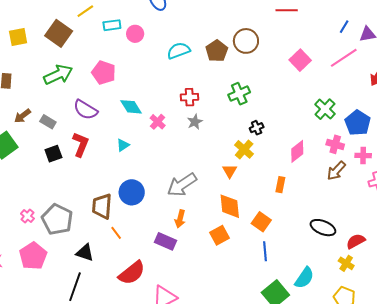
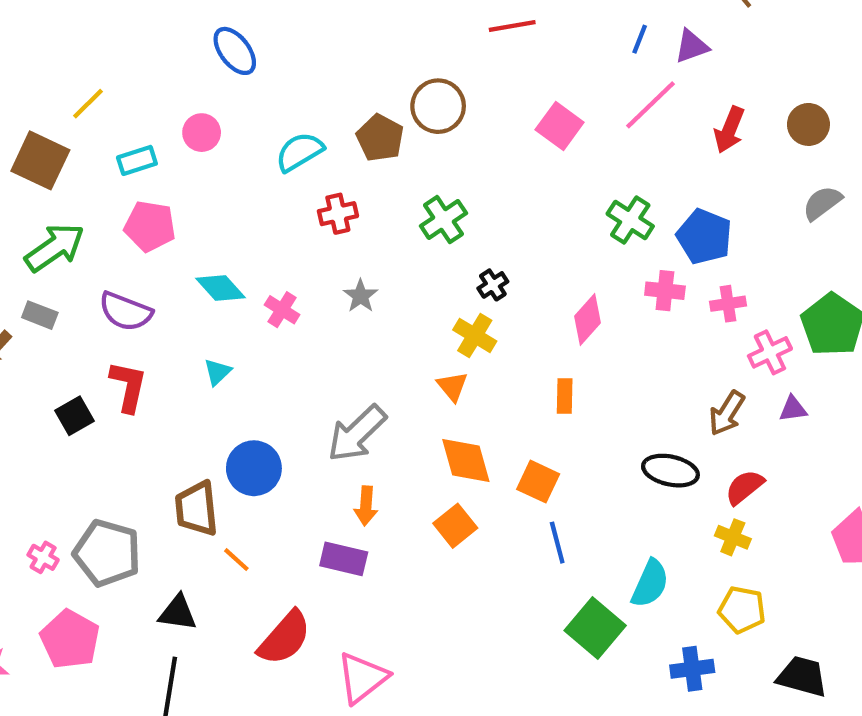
cyan rectangle: (112, 25) -> (137, 160), moved
red cross: (189, 97) -> (338, 214), moved
gray rectangle: (48, 122) -> (40, 315), moved
brown arrow: (336, 171) -> (727, 413), moved

